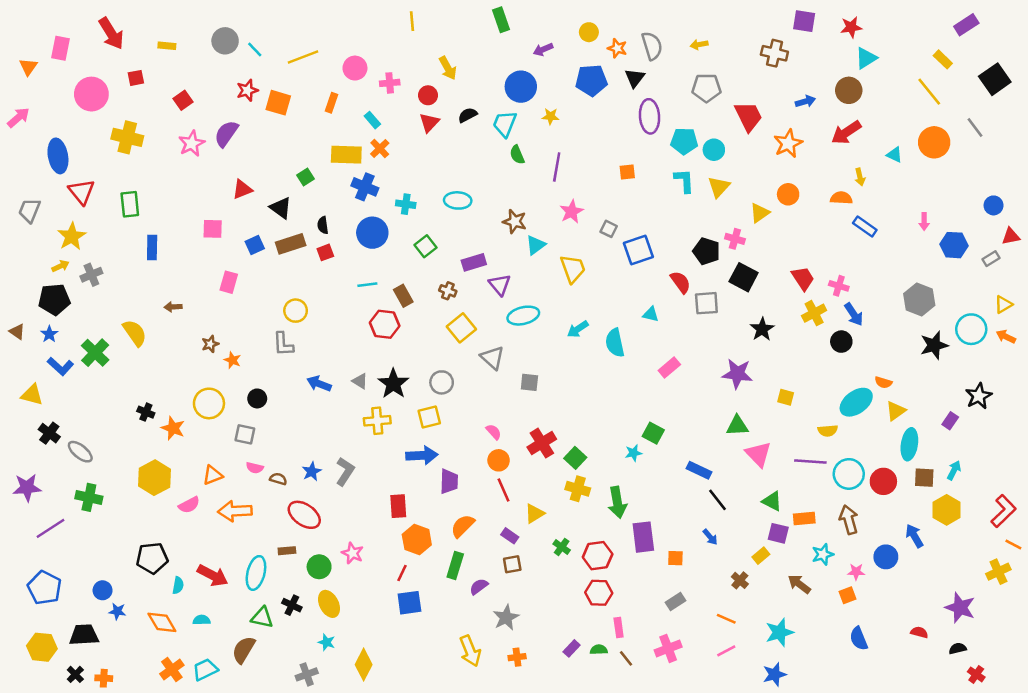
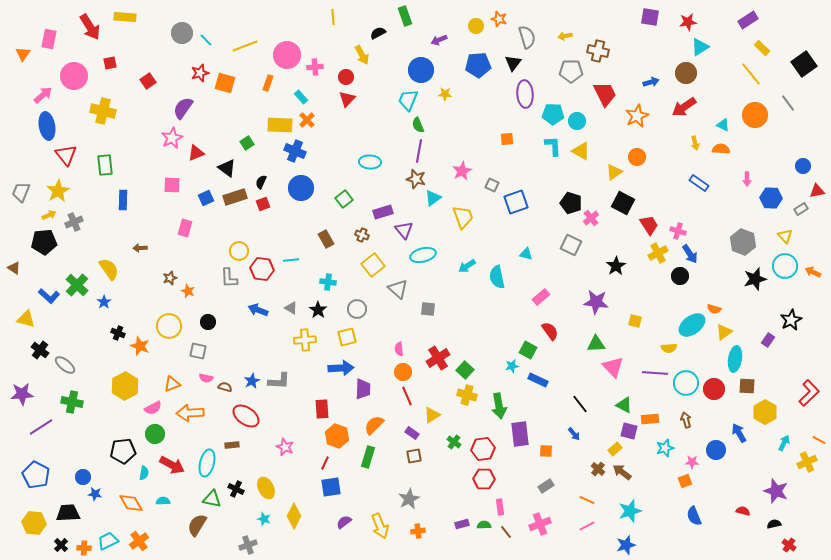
purple rectangle: (966, 25) -> (748, 20), moved
yellow rectangle: (167, 46) -> (125, 17), moved, size x1.5
orange star: (617, 48) -> (499, 19), moved
brown cross: (774, 53) -> (598, 51), moved
pink circle: (355, 68) -> (287, 55), size x1.4
black semicircle: (468, 115) -> (378, 33), moved
pink arrow: (18, 118) -> (43, 95), moved
pink star: (192, 144) -> (172, 138), moved
purple line: (557, 167) -> (419, 151), moved
yellow triangle: (719, 187) -> (581, 151), turned -42
orange semicircle: (841, 198) -> (721, 149), moved
cyan cross: (406, 204) -> (328, 282), moved
gray trapezoid: (30, 210) -> (21, 192), moved
black semicircle: (323, 225) -> (261, 182), turned 32
pink cross: (735, 239) -> (591, 218), moved, turned 35
black square: (744, 277) -> (623, 203), moved
red semicircle: (680, 282) -> (550, 331), moved
cyan line: (367, 285) -> (291, 260), moved
gray square: (706, 303) -> (571, 245), turned 30
yellow triangle: (1003, 304) -> (785, 236), moved, turned -42
red hexagon: (385, 324) -> (262, 269), moved
blue star: (49, 334) -> (104, 302), moved
black star: (393, 384) -> (318, 310), size x0.7
pink semicircle: (494, 432) -> (399, 349), turned -144
blue rectangle: (699, 470) -> (538, 380), moved
cyan arrow: (954, 470) -> (784, 443), moved
gray L-shape: (345, 471) -> (279, 381), turned 60
red L-shape: (1003, 511) -> (809, 393), moved
brown arrow: (849, 520) -> (686, 420), size x0.7
green circle: (319, 567) -> (155, 434), moved
brown arrow: (799, 584) -> (622, 472), moved
purple semicircle: (479, 587) -> (344, 522), moved
purple rectangle: (572, 648) -> (462, 524), turned 32
yellow diamond: (364, 665) -> (294, 516), moved
cyan trapezoid: (205, 669) -> (108, 541), moved

